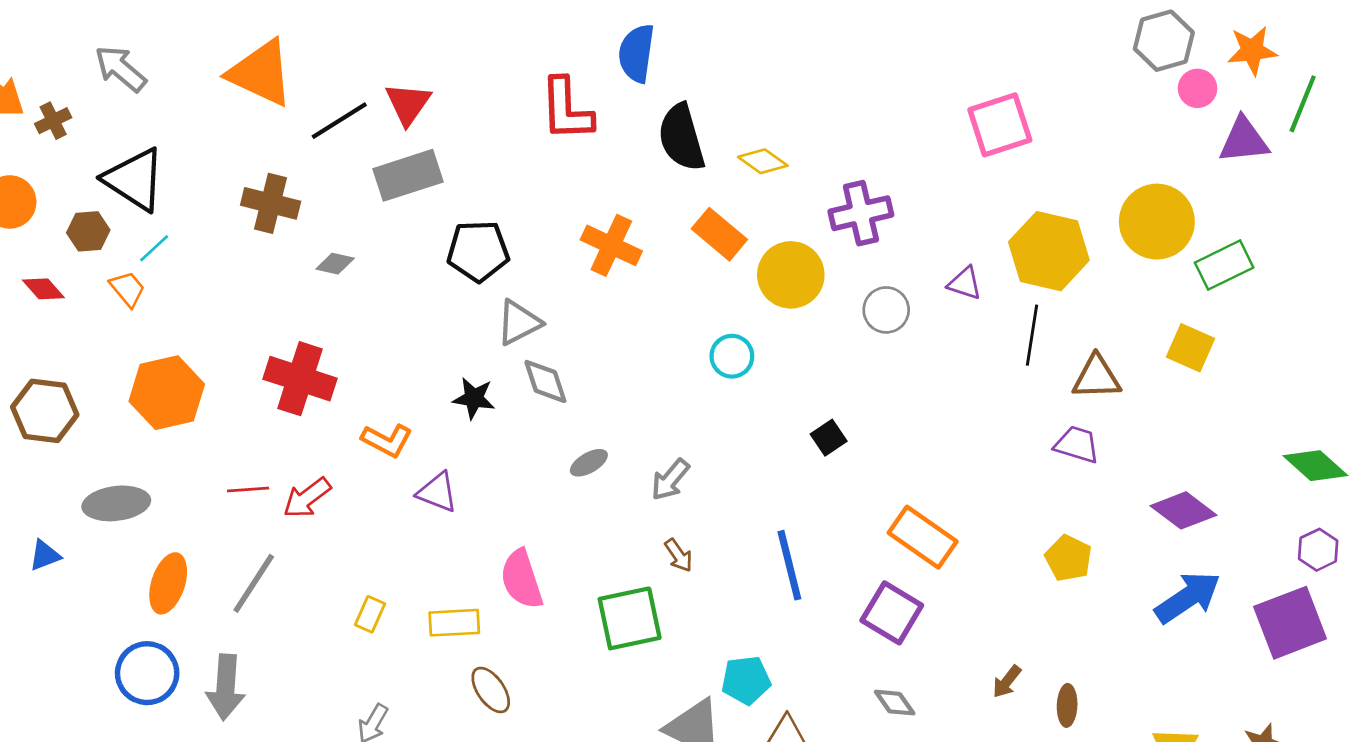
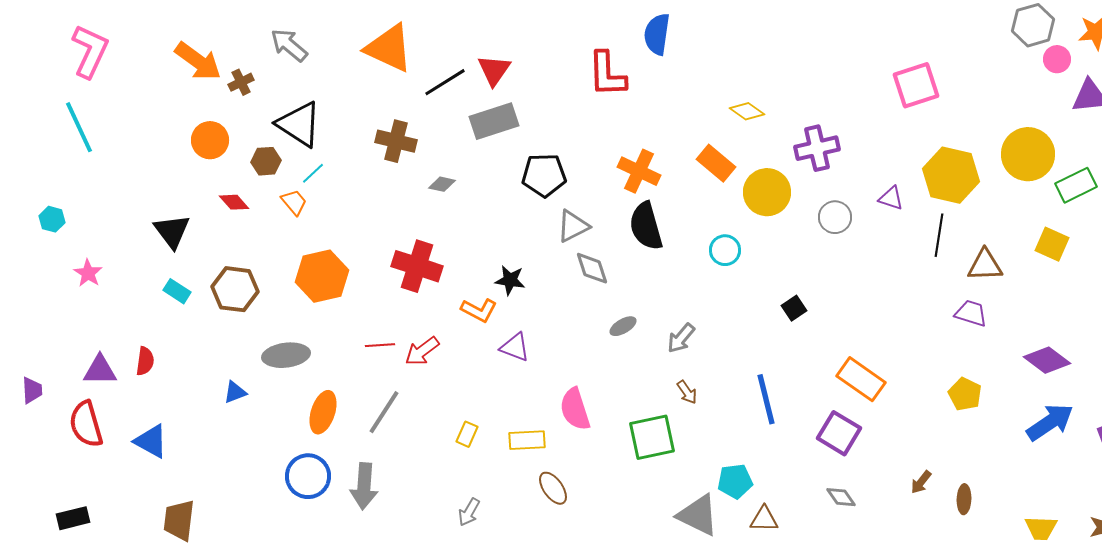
black semicircle: (681, 137) -> (646, 226), moved
black star: (474, 398) -> (510, 280), moved

